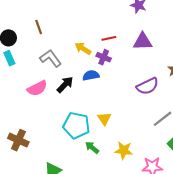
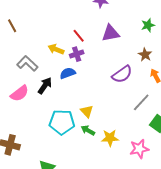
brown line: (39, 27) -> (12, 26), moved
red line: (109, 38) -> (79, 36), turned 72
purple cross: (104, 57) -> (77, 54), turned -32
green arrow: (92, 148) -> (88, 130), moved

